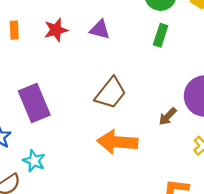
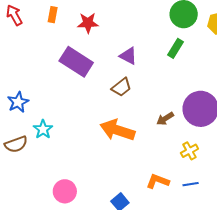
purple triangle: (100, 30) -> (128, 56), moved
brown trapezoid: (111, 93) -> (122, 87), size x0.7
purple rectangle: (34, 103) -> (76, 62), moved, turned -48

